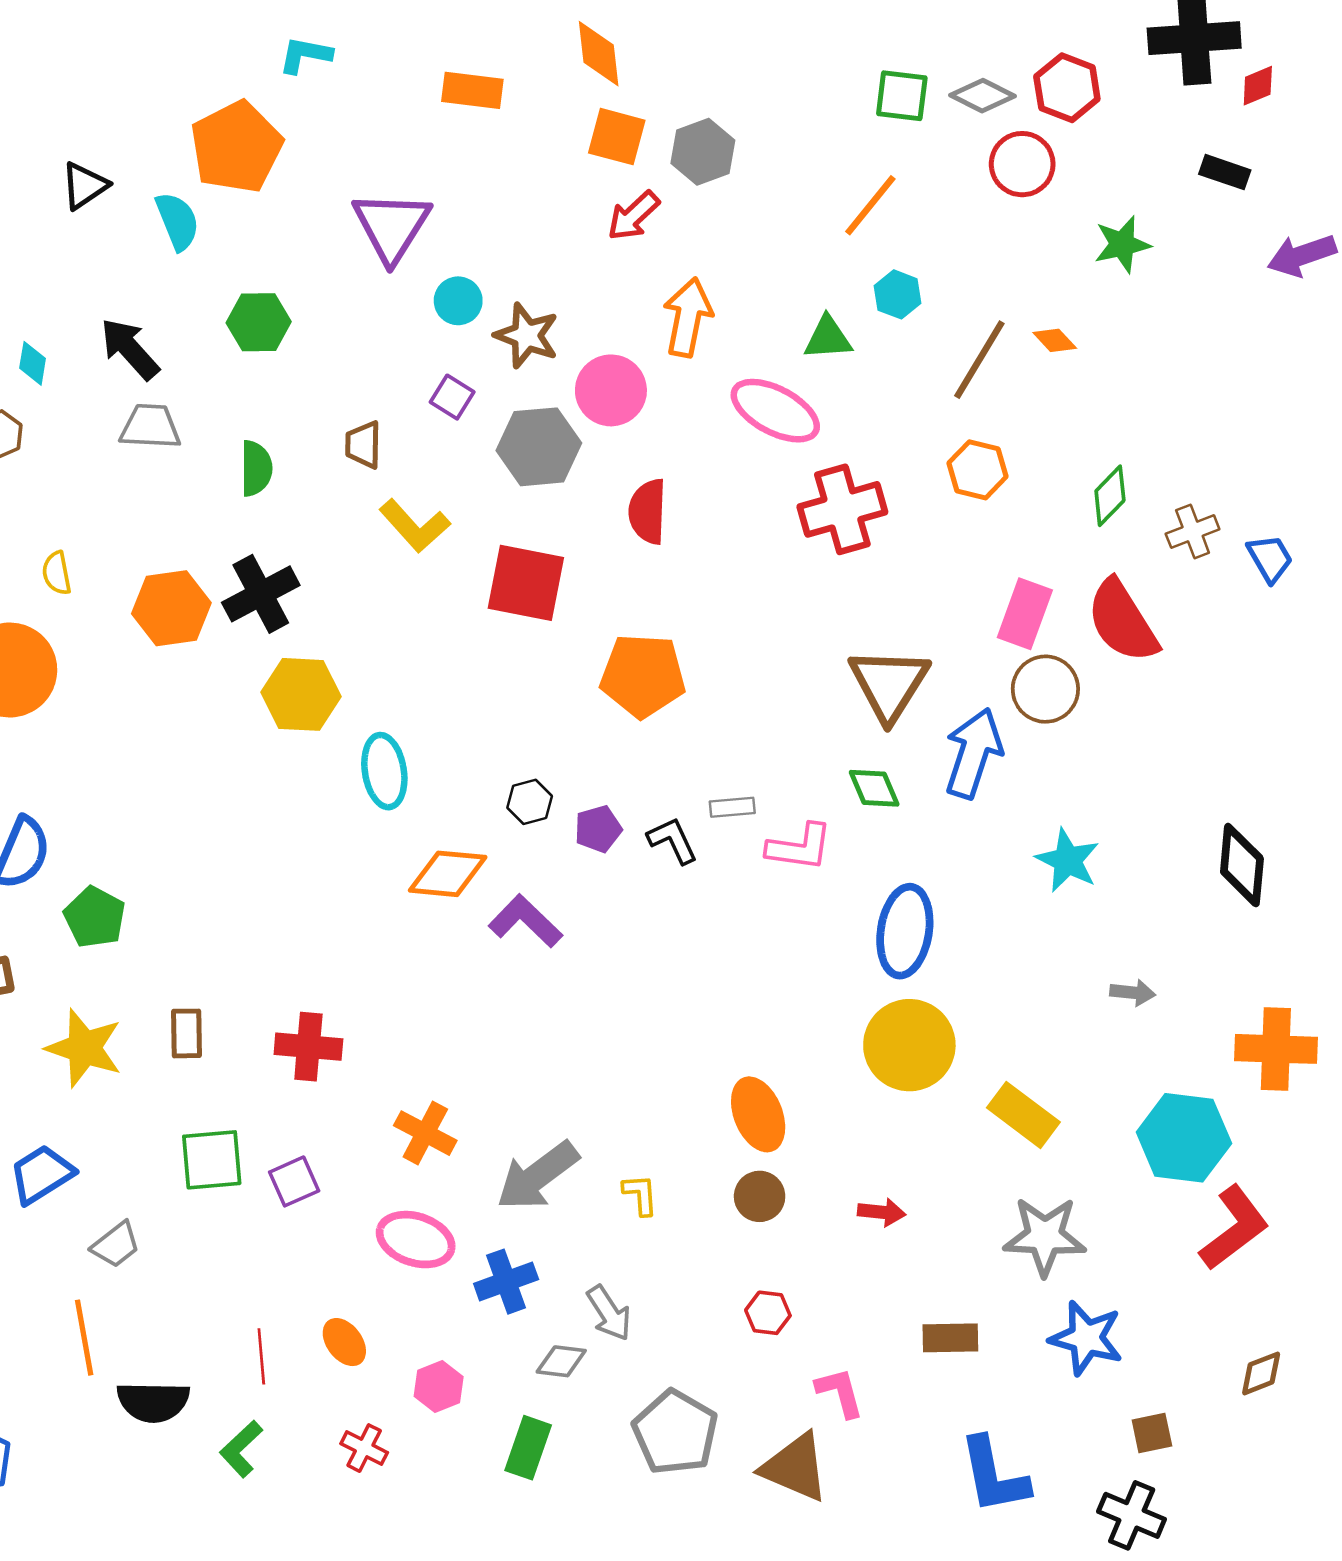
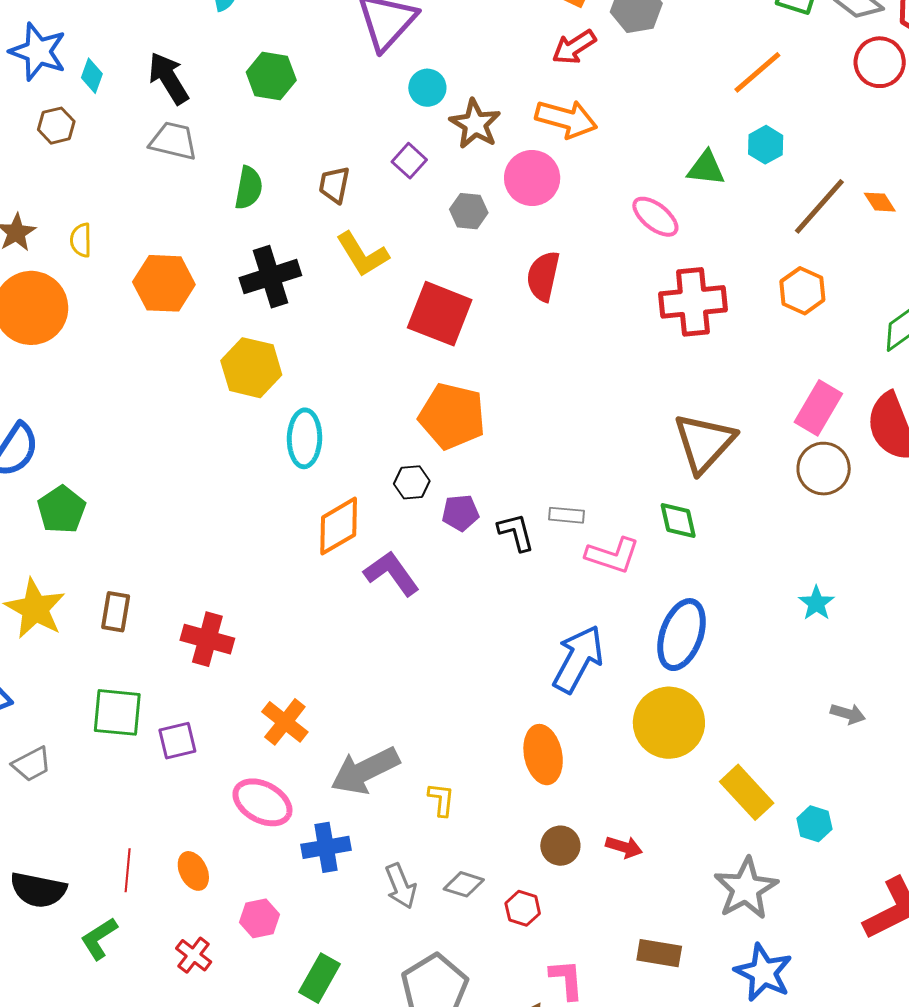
orange arrow: (688, 317) -> (566, 119), moved, turned 84
pink ellipse: (775, 411) -> (655, 217), size x0.7
gray hexagon: (539, 447) -> (469, 211), size x0.6
black cross: (261, 594) -> (270, 277), moved
orange pentagon: (643, 676) -> (452, 416), moved
blue arrow: (973, 753) -> (578, 659), moved
cyan star: (1068, 860) -> (816, 603), size x0.7
orange diamond: (448, 874) -> (339, 526), turned -46
cyan hexagon: (1184, 1138) -> (814, 824), moved, size x0.5
brown circle: (760, 1196) -> (560, 846), moved
gray star: (1045, 1236) -> (746, 888), turned 30
gray diamond: (561, 1361) -> (464, 884), moved

